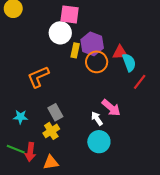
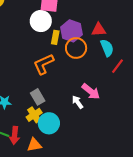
red triangle: (120, 53) -> (99, 30), moved
orange L-shape: (38, 77) -> (44, 64), moved
cyan circle: (99, 142) -> (49, 123), moved

